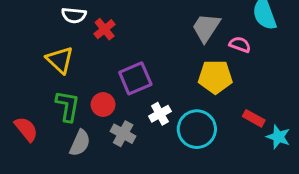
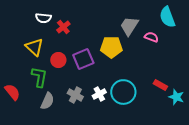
yellow pentagon: (215, 77) -> (111, 47), moved
red circle: (103, 105) -> (58, 60), moved
white cross: (160, 114) -> (99, 94), moved

